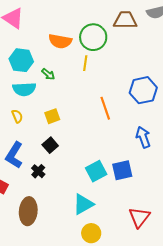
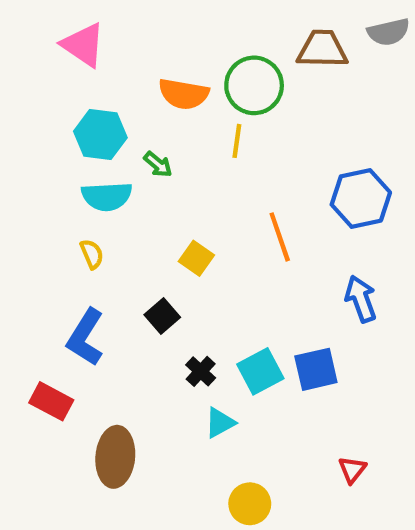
yellow square: (52, 116) -> (196, 258), moved, turned -35
black cross: (38, 171) -> (201, 371), moved
cyan triangle: (83, 204) -> (220, 423), moved, size x0.7
red triangle: (139, 217) -> (352, 470), size x0.6

